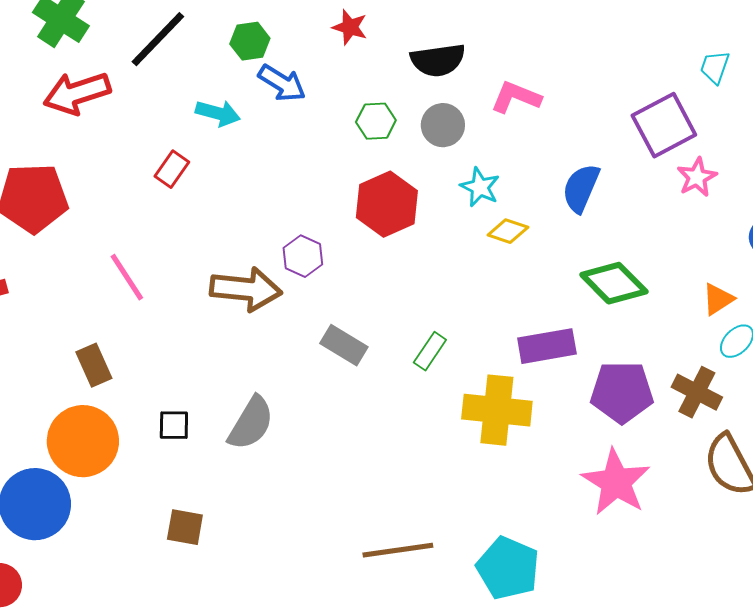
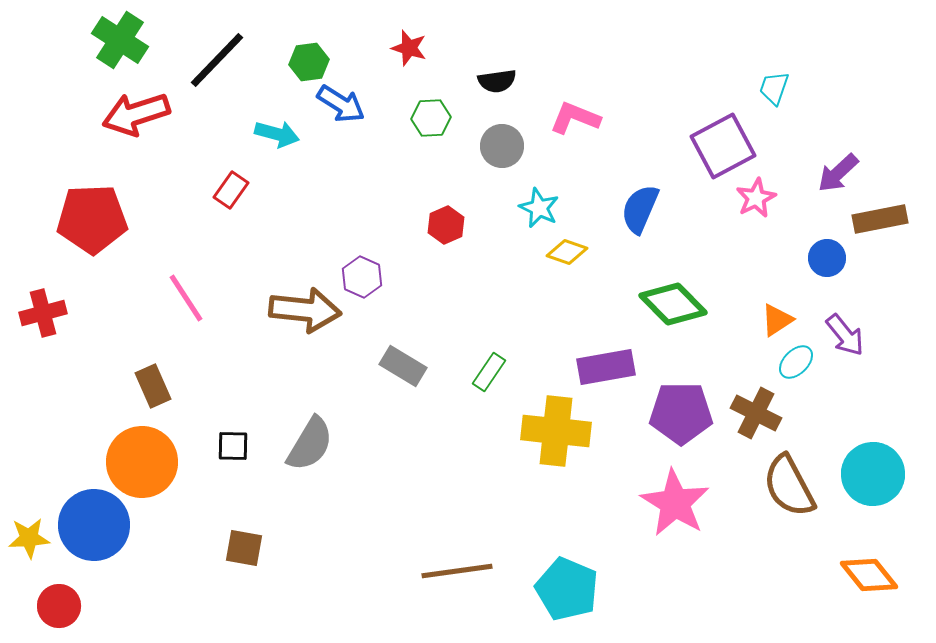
black semicircle: (438, 60) -> (497, 81), size x0.7
green hexagon: (376, 121) -> (431, 118), moved
red hexagon: (387, 204) -> (446, 225), size x0.6

